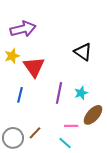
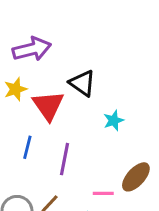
black triangle: (83, 52) -> (82, 83), moved
purple line: (59, 93) -> (65, 159), moved
cyan star: (81, 93) -> (114, 120), moved

